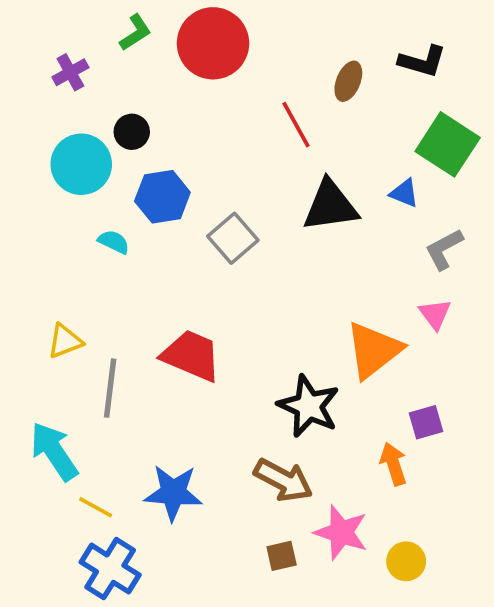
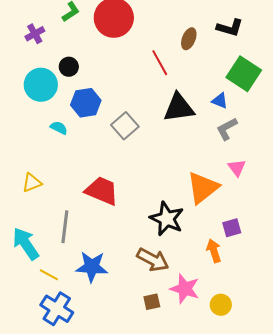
gray L-shape: (444, 249) -> (227, 129), moved
gray line: (110, 388) -> (65, 227), moved

